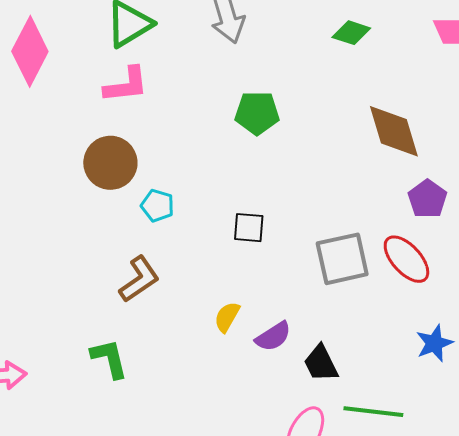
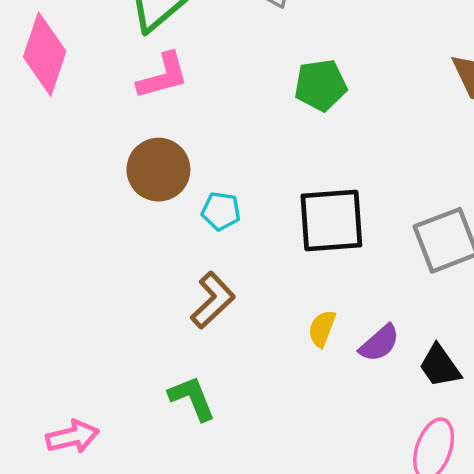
black square: (249, 228) -> (331, 221), size x1.8

